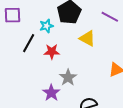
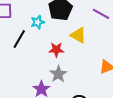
red star: (52, 52) -> (56, 50), moved

